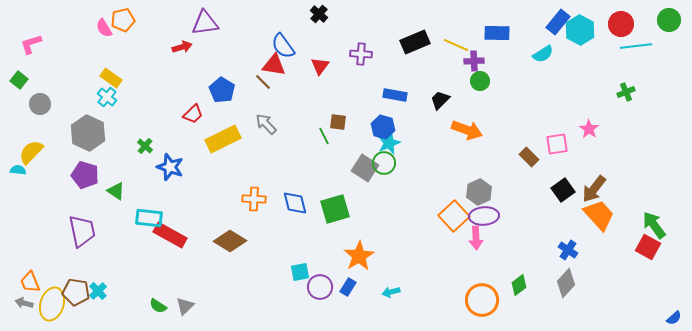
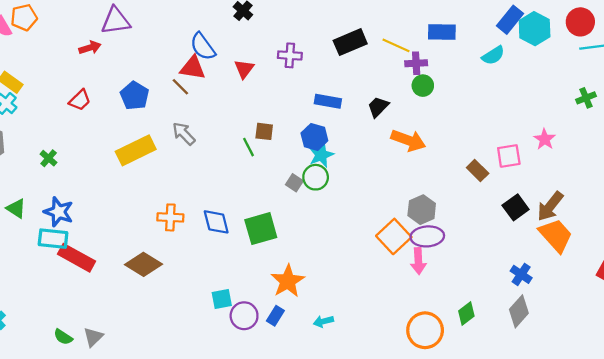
red trapezoid: (193, 114) -> (80, 100), moved
blue star: (170, 167) -> (59, 212), moved
gray square: (365, 168) -> (294, 183), size x0.6

